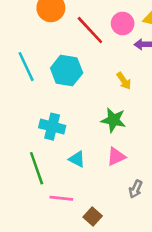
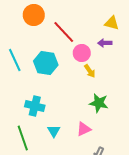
pink circle: (123, 24) -> (82, 53), moved
green star: (113, 120) -> (99, 103), moved
cyan triangle: (77, 159) -> (54, 131), turned 32

